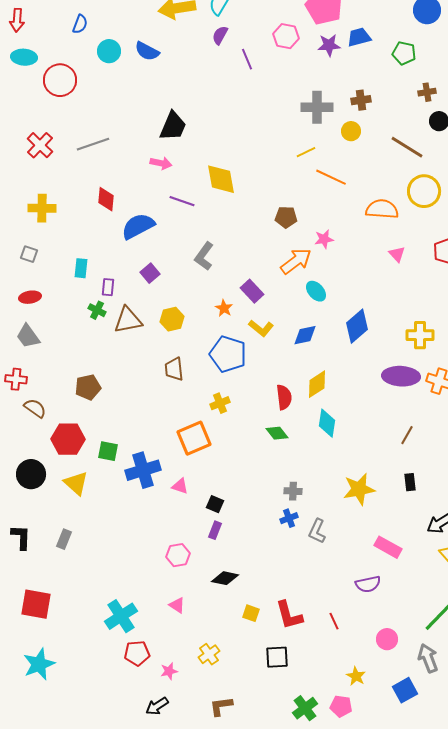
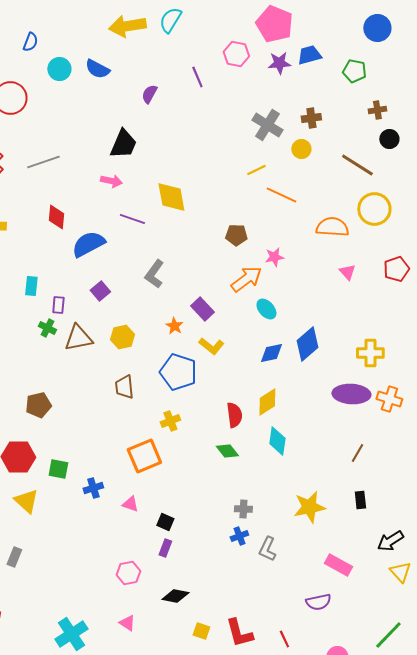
purple semicircle: (220, 35) -> (149, 94), moved
gray cross: (317, 107) -> (267, 125), turned 32
blue diamond: (305, 335) -> (271, 353), moved
blue cross: (143, 470) -> (93, 488), size x0.6

